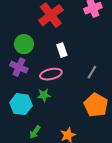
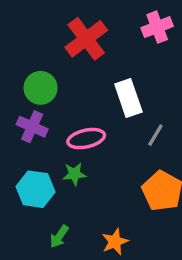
white rectangle: (62, 50) -> (128, 98), moved, size x1.5

